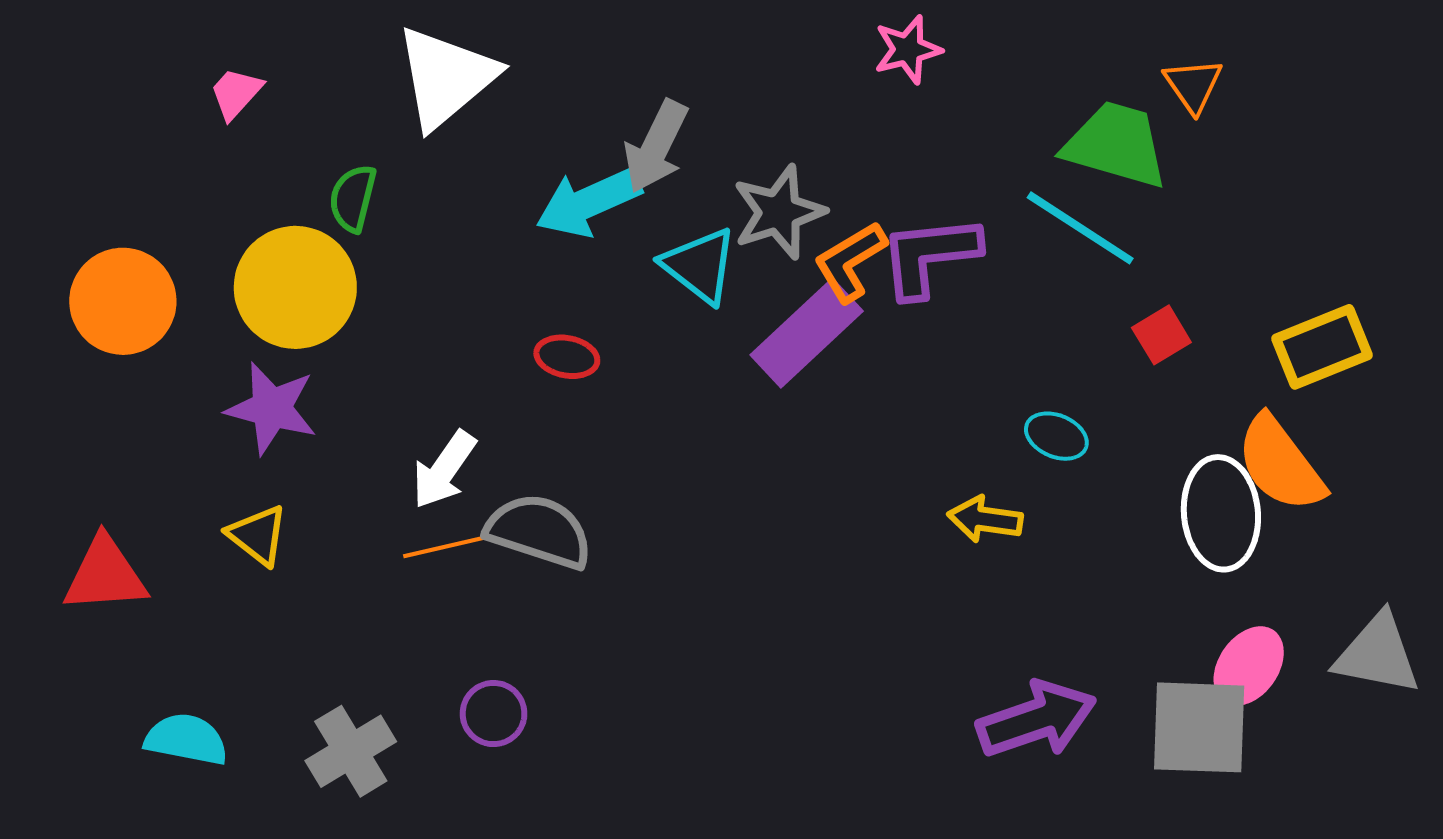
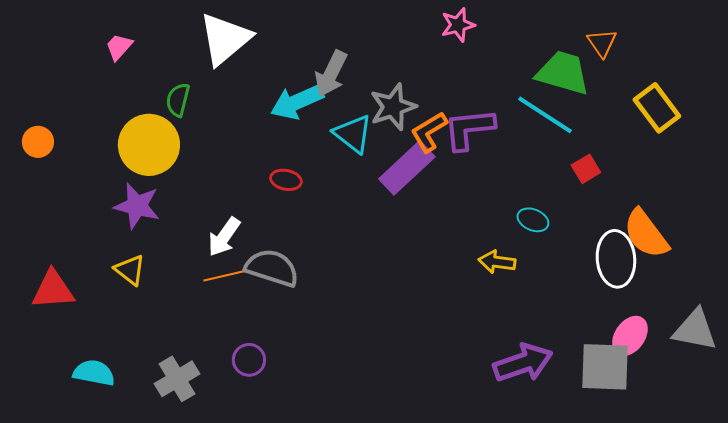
orange circle: (123, 301) -> (38, 142), moved, size x0.6
yellow rectangle: (1322, 347) -> (657, 108), moved, turned 75

